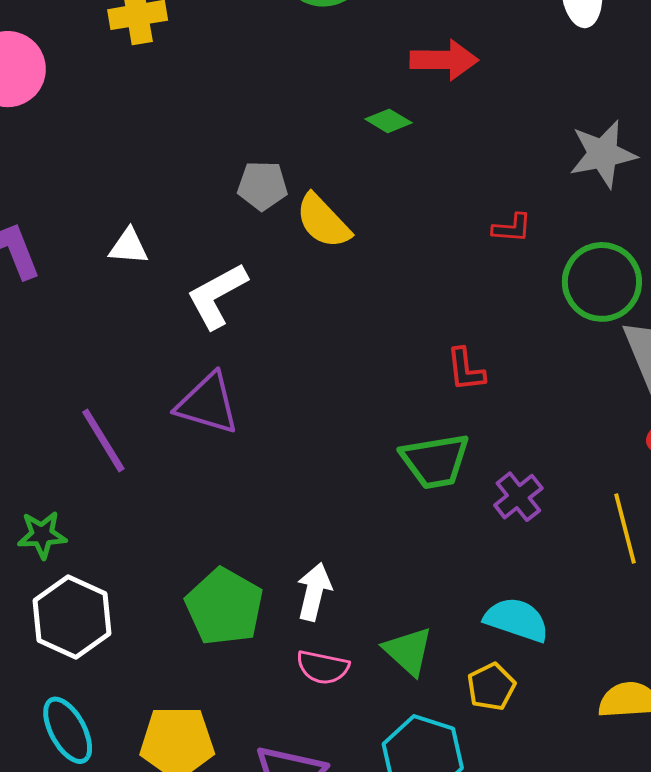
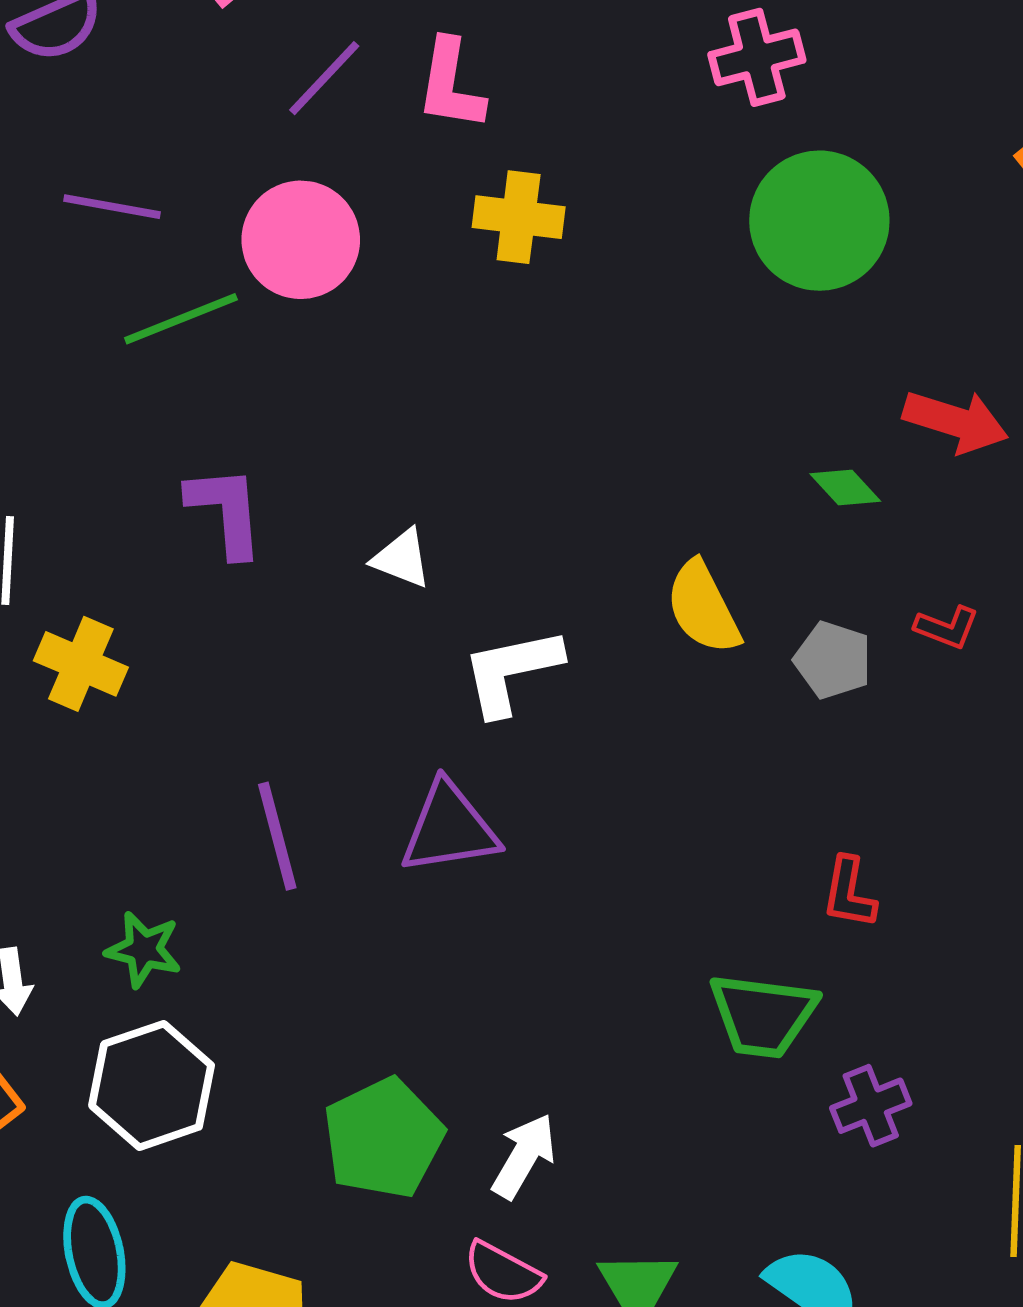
gray pentagon: (262, 186) -> (833, 660), moved
red L-shape: (512, 228) -> (947, 627), moved
purple triangle: (208, 404) -> (449, 828), turned -42

